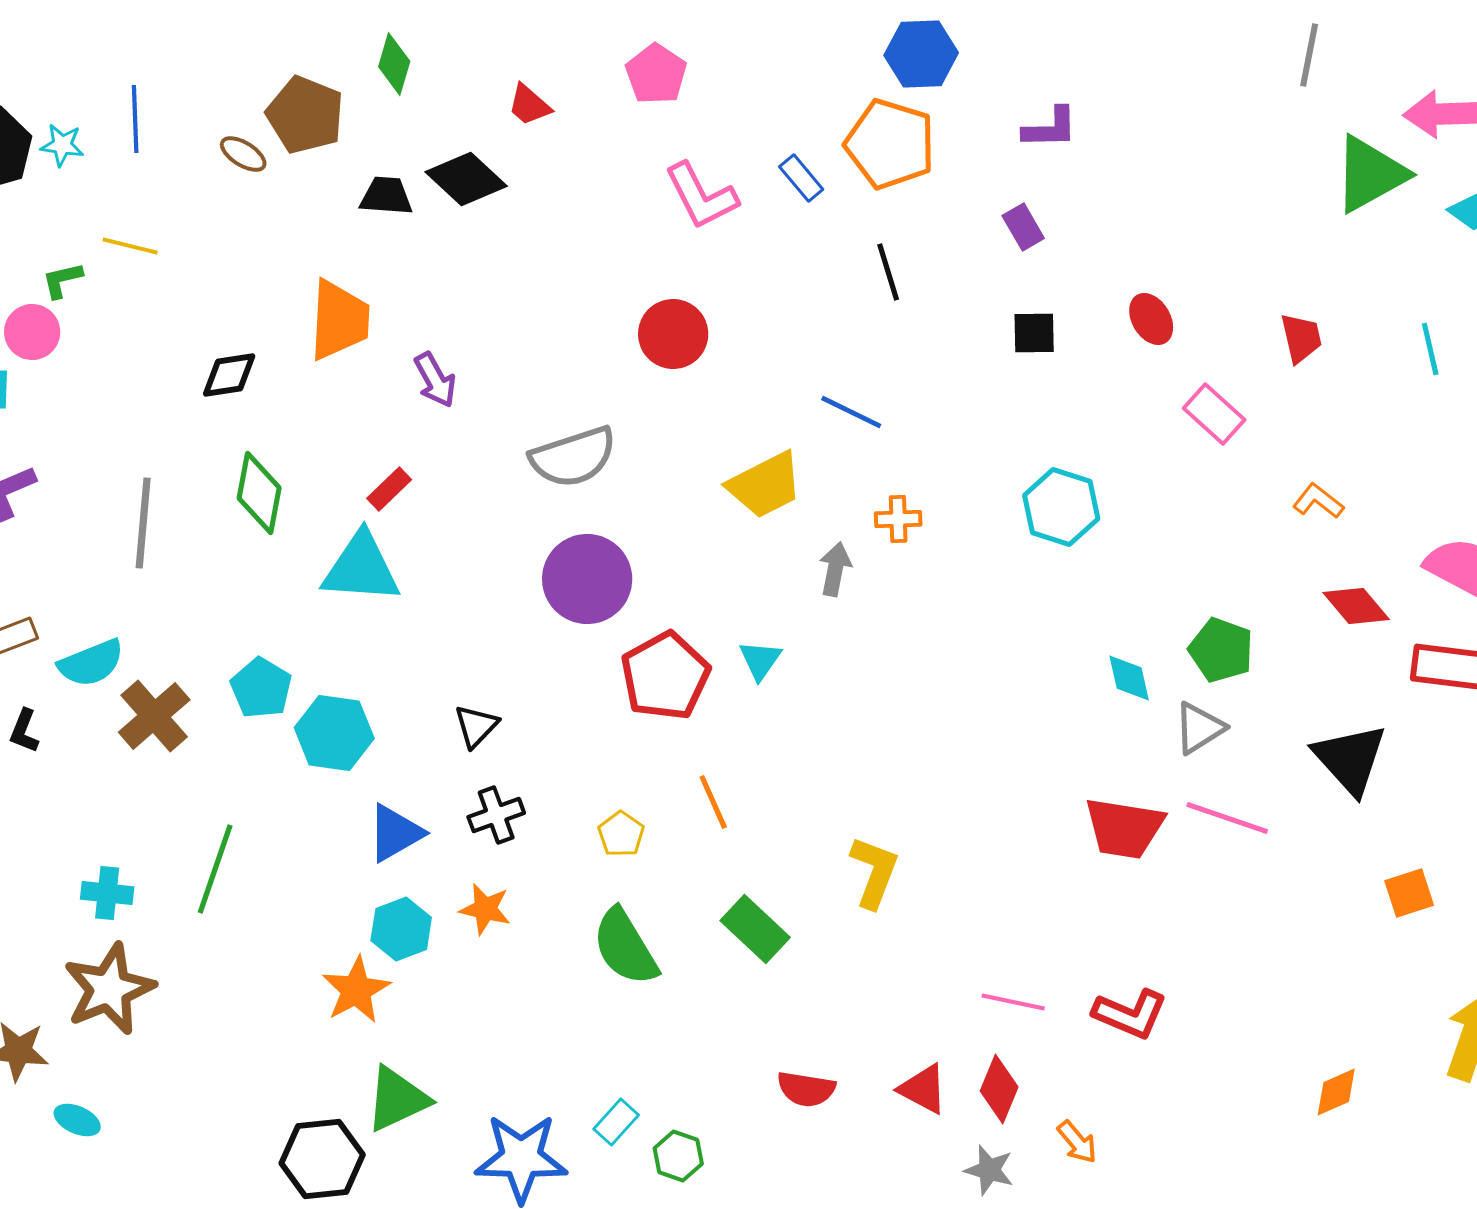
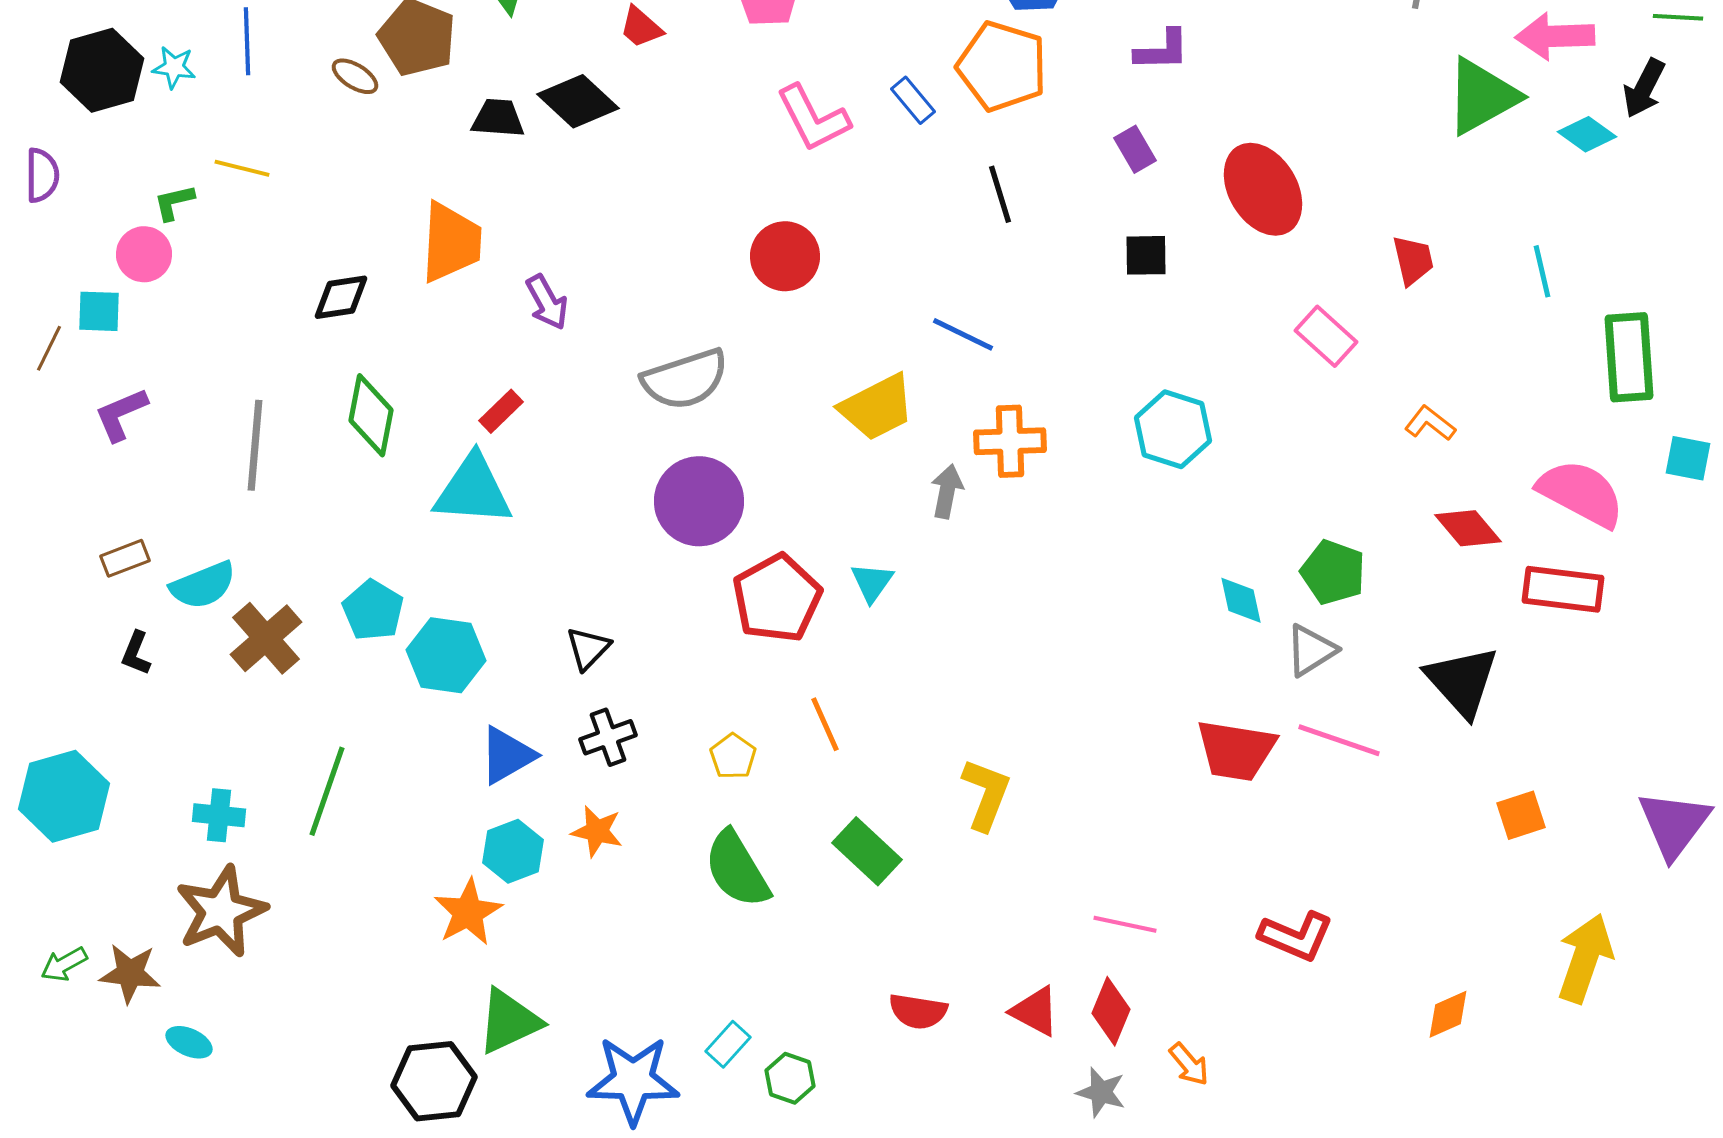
red ellipse: (1151, 319) -> (1263, 189), moved, size x1.8
orange cross: (898, 519) -> (1010, 441), size x1.5
red L-shape: (1130, 1014) -> (1296, 936), moved

